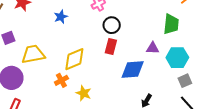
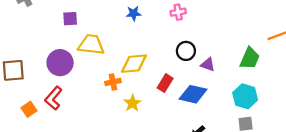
black circle: (112, 25) -> (186, 51), moved
red rectangle: (111, 47) -> (165, 83), moved
purple triangle: (153, 48) -> (208, 64), moved

